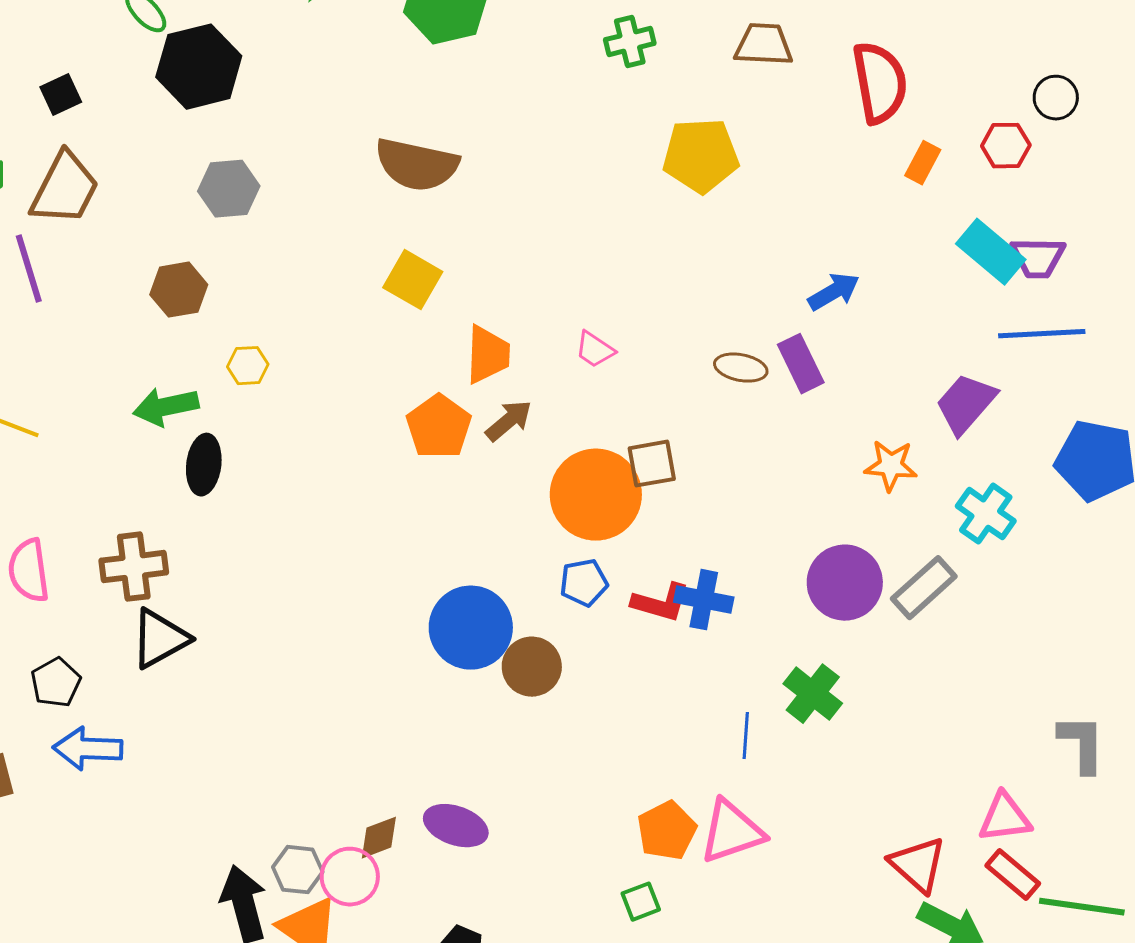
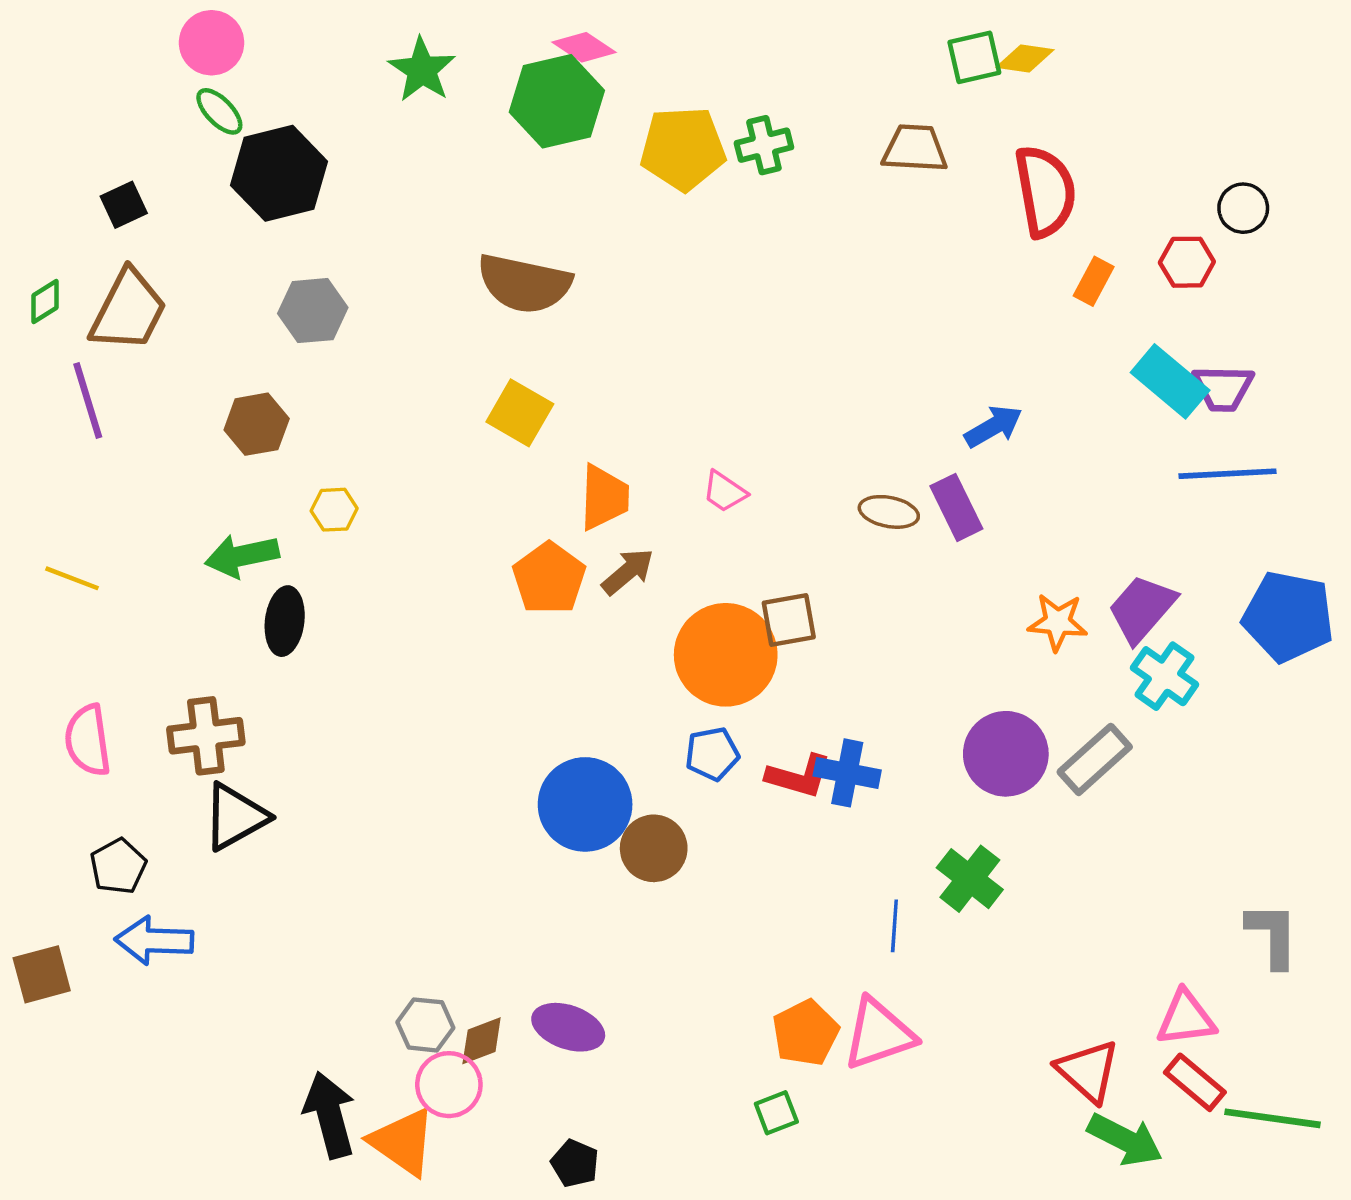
yellow pentagon: (701, 156) -> (683, 149), moved
purple trapezoid: (966, 404) -> (1142, 609), moved
gray hexagon: (298, 870) -> (425, 1025), moved

